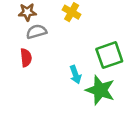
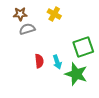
red semicircle: (26, 58) -> (39, 61), moved

